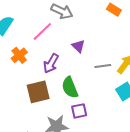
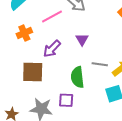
green semicircle: (70, 87) -> (77, 77), moved

